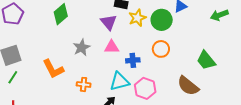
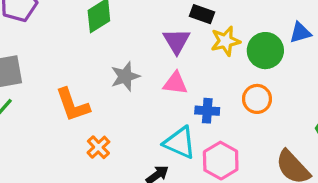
cyan triangle: (119, 81) -> (180, 143), turned 30
orange cross: (84, 84) -> (98, 147), moved, turned 32

